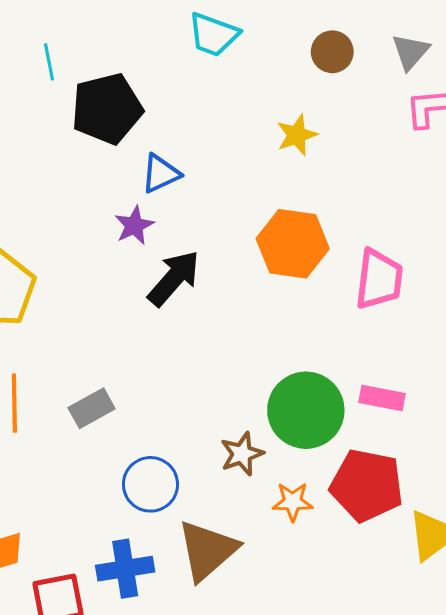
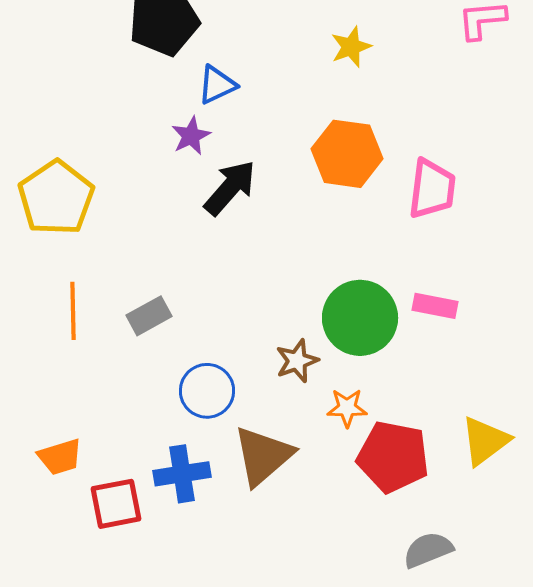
red pentagon: (367, 485) -> (393, 457), moved

